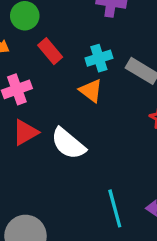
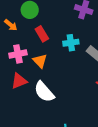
orange triangle: (91, 91) -> (40, 61), moved

